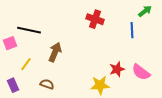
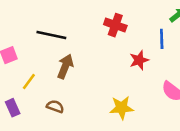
black line: (29, 30) -> (51, 35), moved
red star: (117, 69) -> (139, 60), moved

